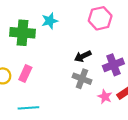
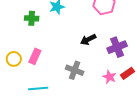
green cross: (22, 33) -> (32, 18), size x0.6
gray cross: (82, 79) -> (75, 70), moved

